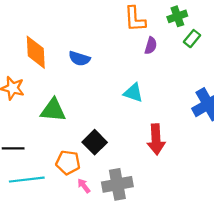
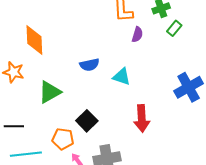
blue semicircle: (79, 59) -> (89, 65), moved, turned -30
green triangle: (53, 110) -> (50, 92), turned -35

